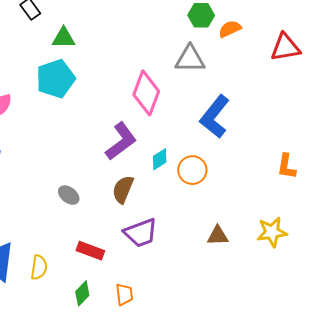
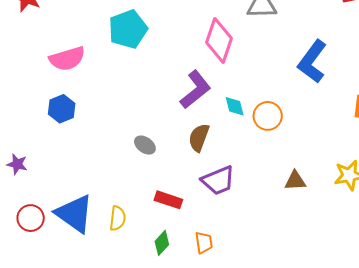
blue L-shape: (215, 117) -> (312, 62), moved
cyan diamond: (160, 159) -> (235, 106), turned -70

